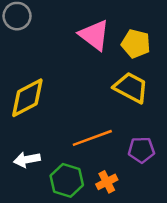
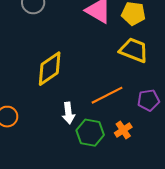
white arrow: (27, 159) -> (68, 113), moved, turned -80

